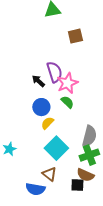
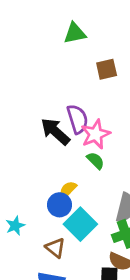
black arrow: (38, 81) -> (55, 131), size x1.6
blue circle: (41, 107) -> (60, 205), moved
brown triangle: (49, 174) -> (55, 248), moved

